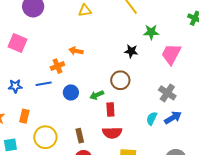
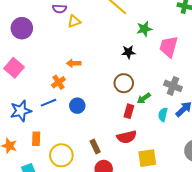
pink square: (17, 43) -> (14, 68), turned 30
blue star: (15, 86) -> (21, 111), size x1.5
green arrow: (97, 95) -> (144, 98), moved
red rectangle: (110, 109) -> (129, 111), moved, turned 32

